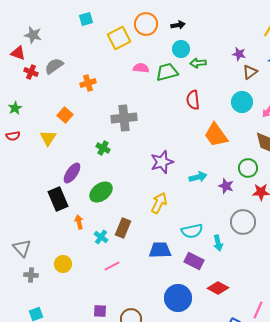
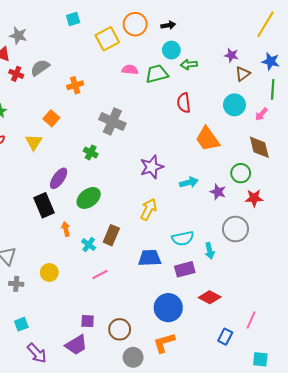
gray cross: (124, 118) -> (112, 121), turned 30
purple rectangle: (194, 261) -> (185, 269), turned -42

